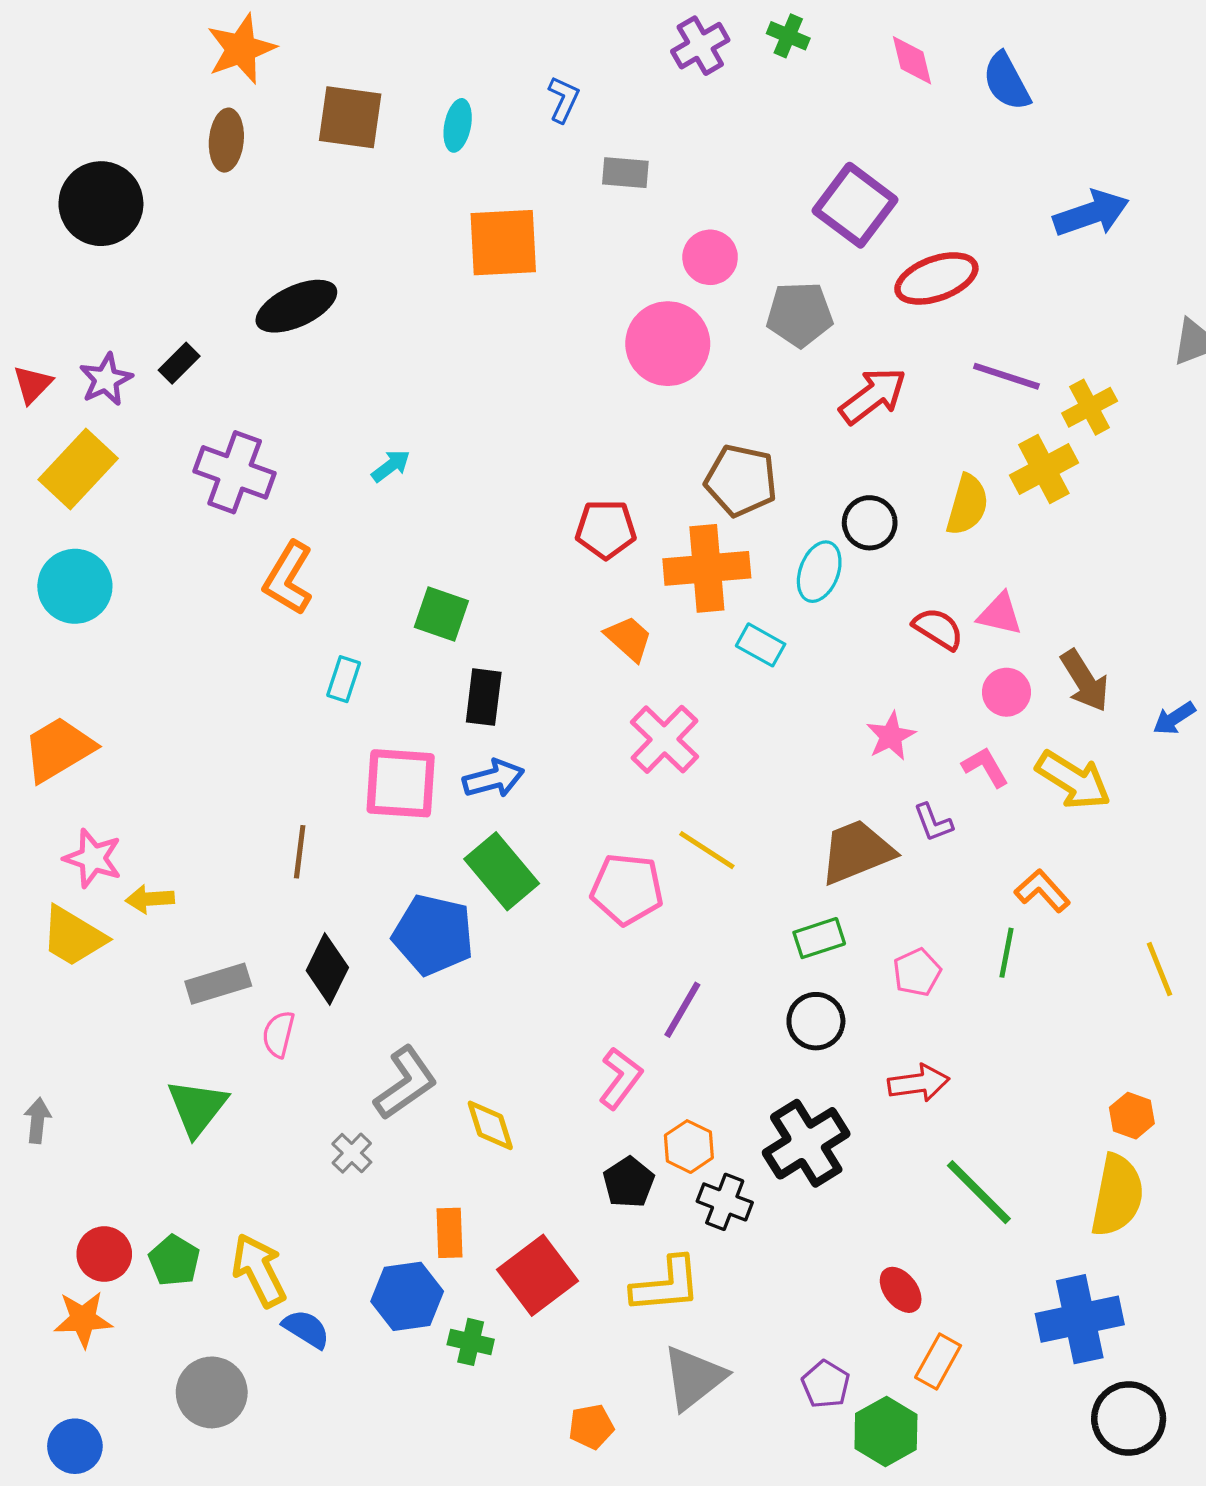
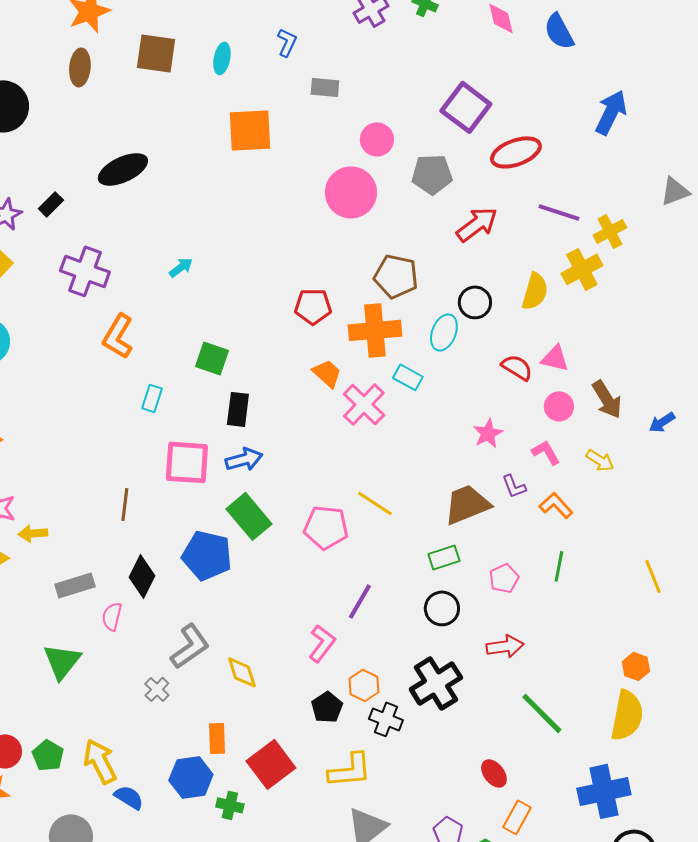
blue arrow: (1091, 213) -> (611, 112), turned -45
pink cross: (664, 739) -> (364, 404), moved
yellow arrow: (1073, 780) -> (600, 460), size x0.6
orange L-shape: (1042, 891) -> (556, 505), moved

